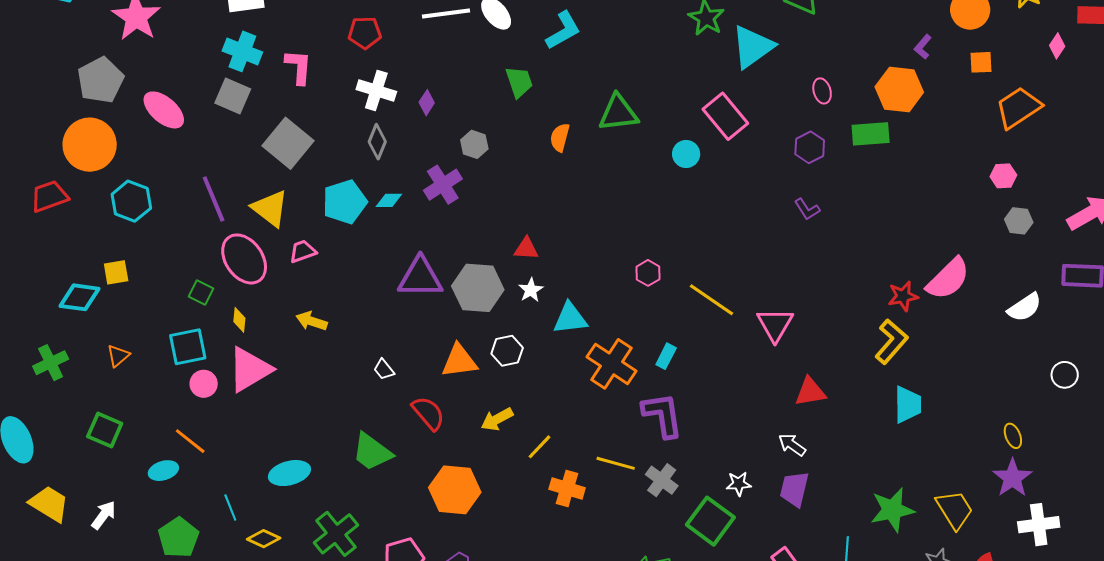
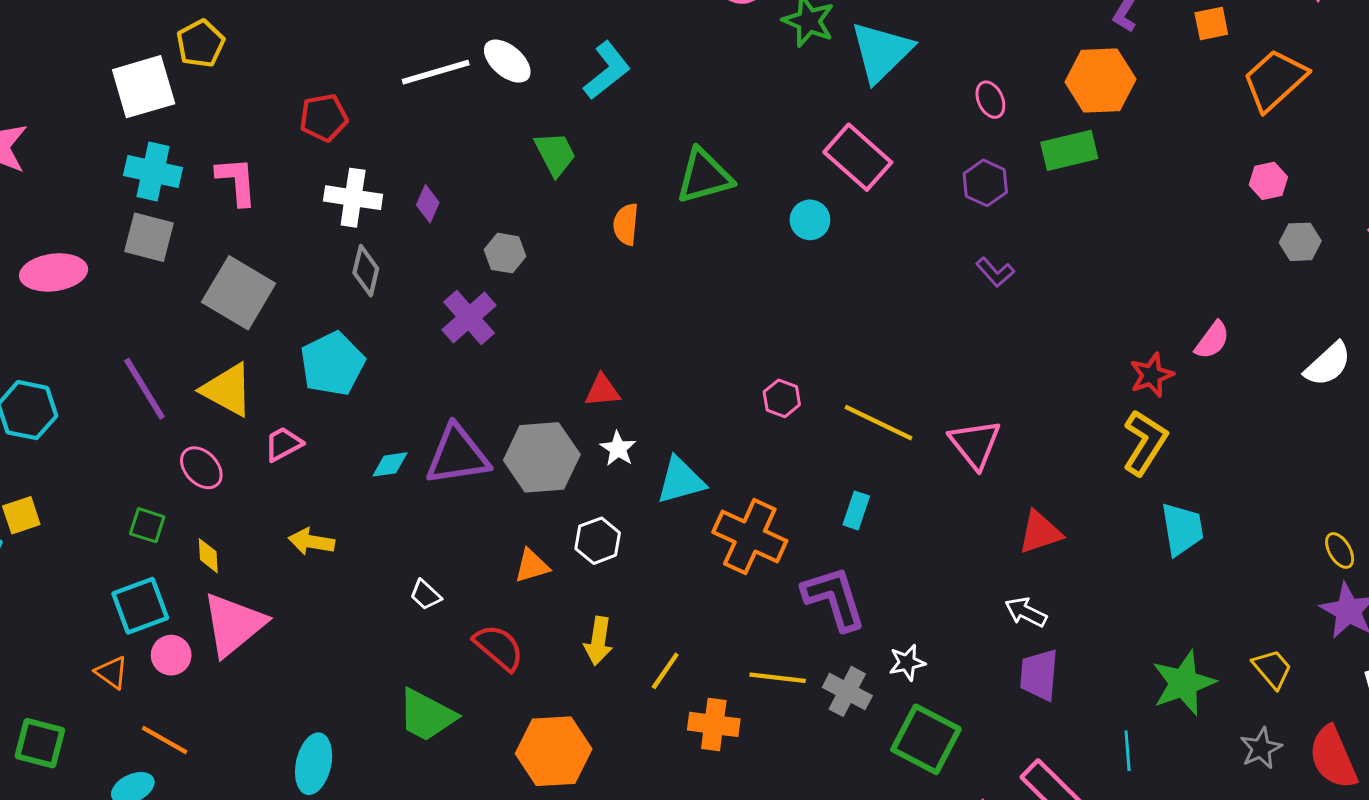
pink ellipse: (164, 110) -> (54, 272), turned -39
cyan diamond: (389, 200) -> (390, 464), moved
pink ellipse: (244, 259) -> (201, 468), size x0.6
pink semicircle: (948, 279) -> (1212, 340), size x0.6
orange triangle: (118, 356) -> (112, 672), moved, turned -35
cyan rectangle: (666, 356) -> (856, 510), moved
orange triangle: (459, 361) -> (532, 566), size x0.7
yellow arrow: (497, 419) -> (598, 641), turned -44
cyan ellipse: (289, 473) -> (314, 764), turned -54
white star: (739, 484) -> (907, 663), moved
yellow trapezoid: (954, 510) -> (1272, 669), size x0.7

